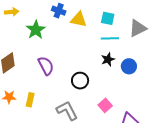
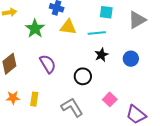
yellow triangle: (79, 20) -> (68, 27), moved
cyan line: (110, 38) -> (97, 33), moved
black star: (108, 59) -> (101, 55), moved

